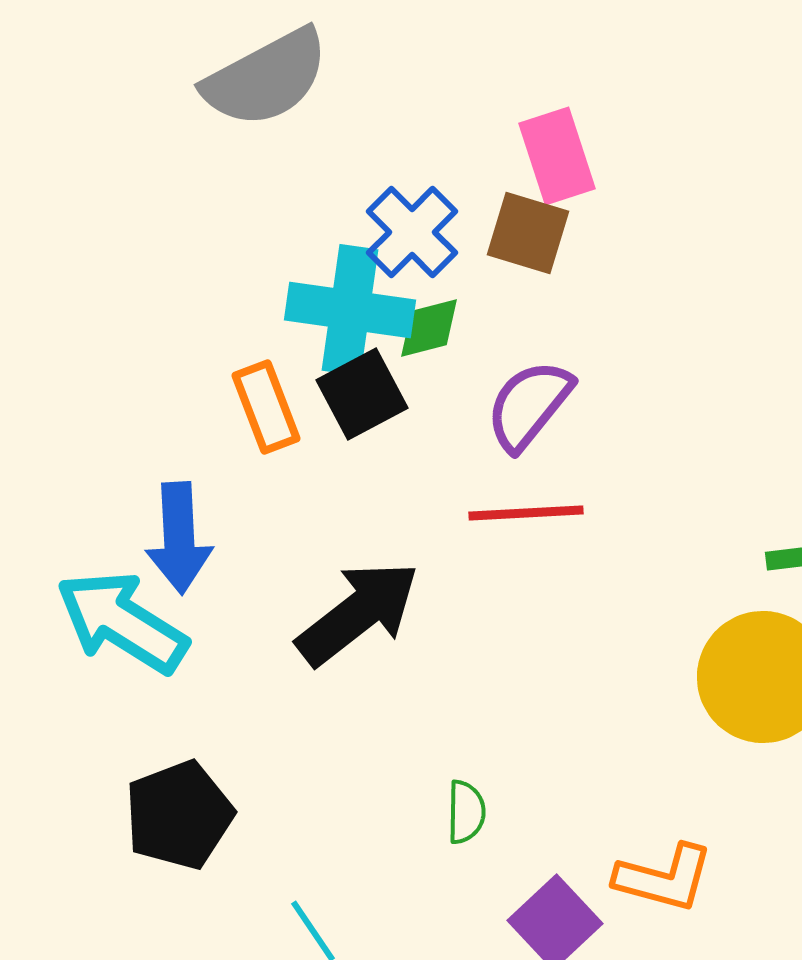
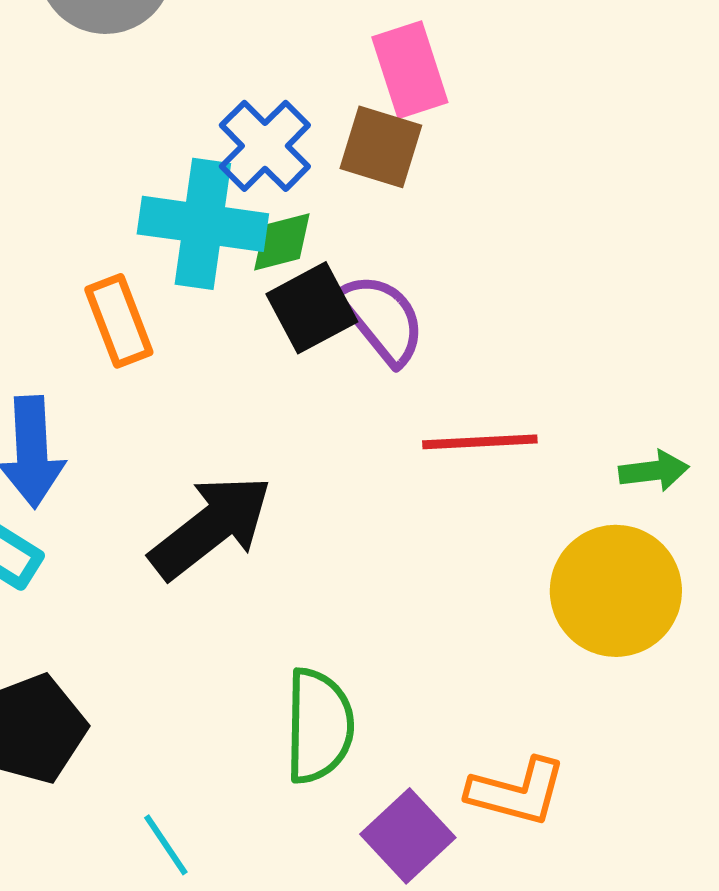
black square: (362, 394) -> (312, 308), moved
purple semicircle: (529, 405) -> (382, 319), turned 102
red line: (526, 513) -> (480, 442), moved
green semicircle: (466, 812) -> (319, 726), size x1.8

